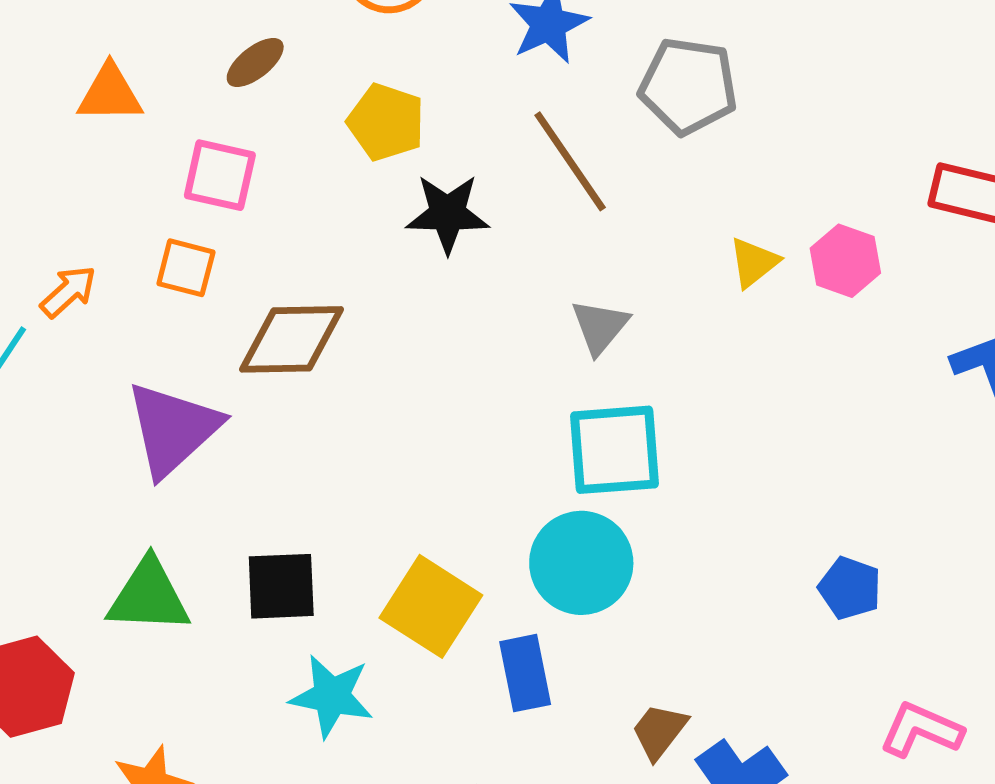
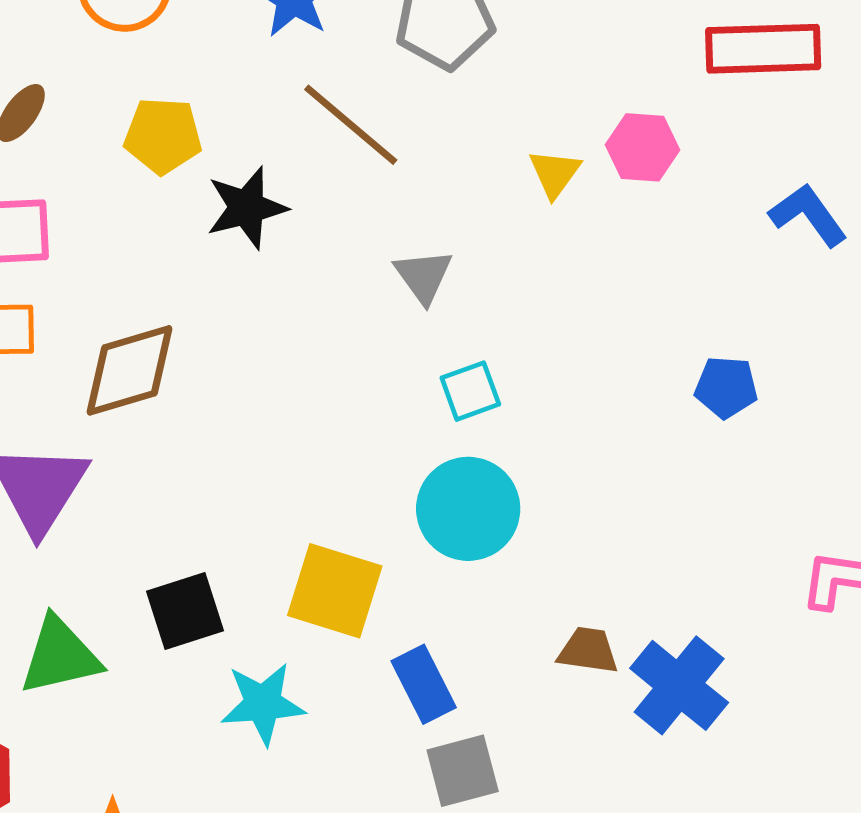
cyan square: (615, 450) -> (470, 391), size x0.6
blue pentagon: (850, 588) -> (726, 387), moved
blue rectangle: (525, 673) -> (424, 684), moved
brown trapezoid: (659, 731) -> (588, 650), turned 76

